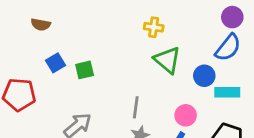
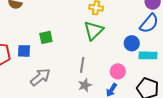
green triangle: (167, 60) -> (94, 31), moved, turned 35
blue square: (56, 63) -> (24, 51), moved, turned 32

